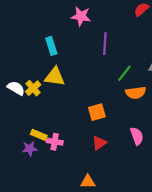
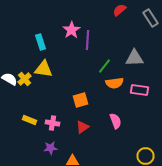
pink star: (81, 16) -> (72, 30), moved, turned 30
pink cross: (55, 142) -> (52, 123), moved
purple star: (30, 149) -> (50, 148), moved

